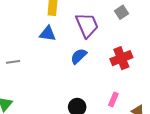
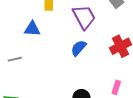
blue triangle: (48, 34) -> (32, 29), moved

